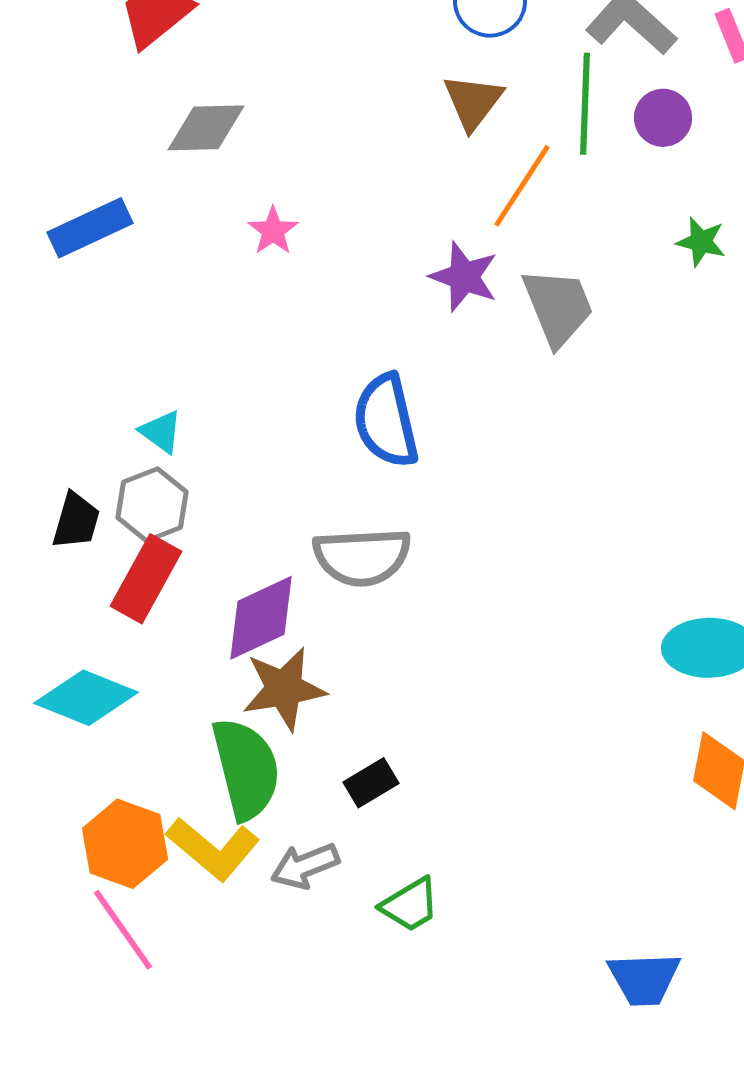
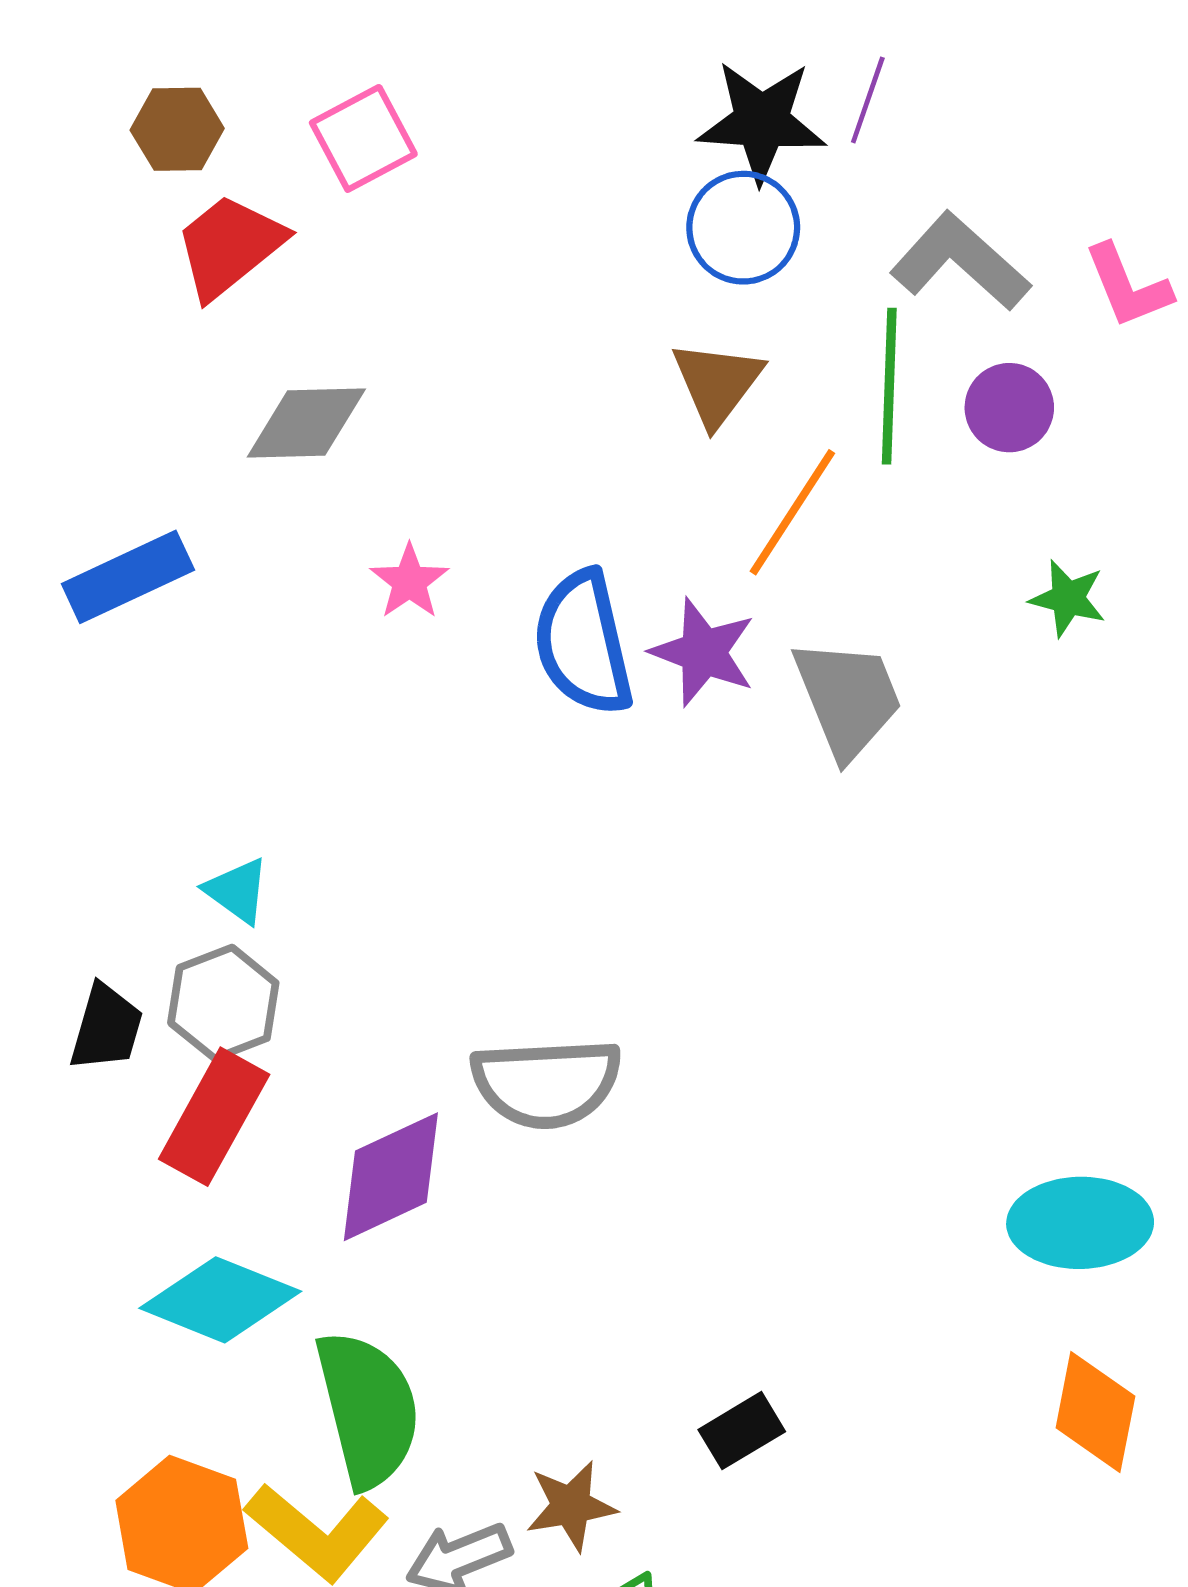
blue semicircle: (386, 421) -> (583, 643), moved
brown star: (284, 689) -> (571, 1506), moved, size x0.7
cyan diamond: (86, 698) -> (220, 1300), moved
black rectangle: (371, 783) -> (742, 1431), moved

